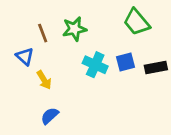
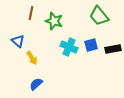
green star: (74, 29) -> (54, 21), turned 30
brown line: (43, 33) -> (31, 13), moved, turned 32

